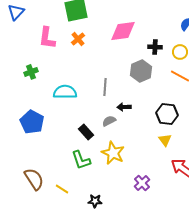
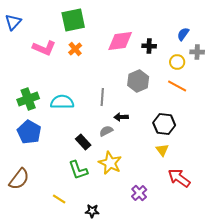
pink L-shape: (47, 38) -> (44, 48), turned -75
black cross: (155, 47) -> (149, 46), moved
green cross: (31, 72) -> (28, 99), moved, size x1.5
brown semicircle: (34, 179) -> (19, 179), moved, turned 70

